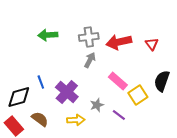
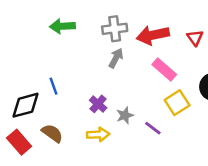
pink rectangle: (118, 81) -> (164, 70), moved
purple cross: (67, 92) -> (98, 104), moved, size x0.6

